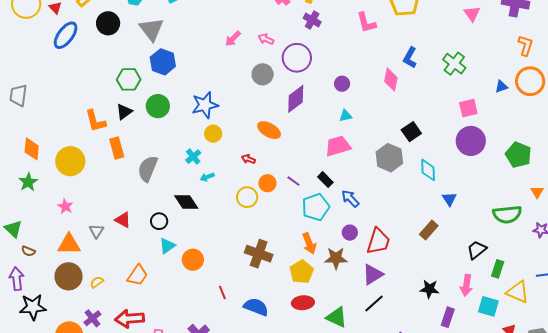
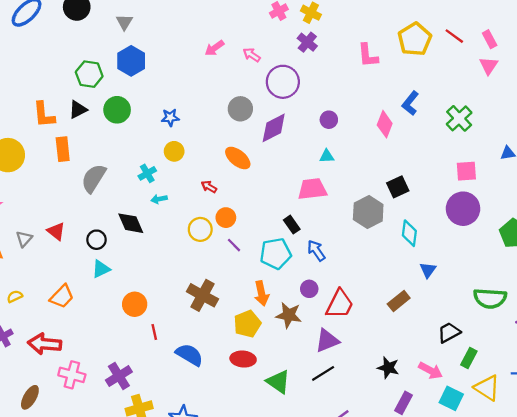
gray triangle: (151, 29) -> (124, 22), size x0.6
gray circle: (263, 74) -> (240, 109), moved
blue star: (205, 105) -> (170, 117), size x0.6
purple line: (293, 181) -> (234, 245), moved
orange circle: (193, 260) -> (135, 304), moved
pink arrow: (466, 285) -> (430, 371), turned -80

